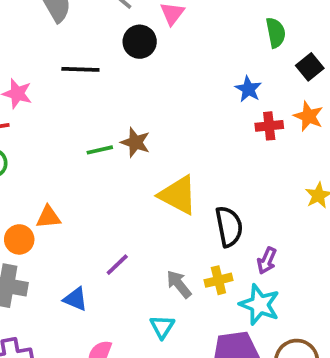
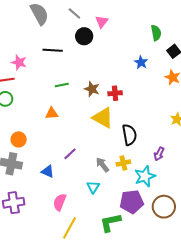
red cross: (269, 126) -> (115, 93), moved
brown star: (135, 142) -> (92, 89), moved
green line: (100, 150) -> (62, 85), moved
orange triangle: (48, 217) -> (52, 113), moved
purple arrow: (267, 261) -> (159, 154), moved
cyan star: (260, 305) -> (145, 176), turned 30

